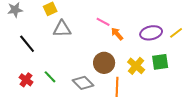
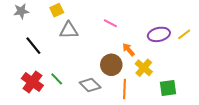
orange arrow: (117, 34) -> (129, 50), moved
green square: (160, 62) -> (168, 88), moved
red cross: (26, 80) -> (32, 82), size x1.5

